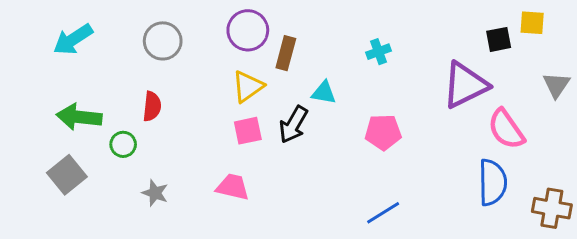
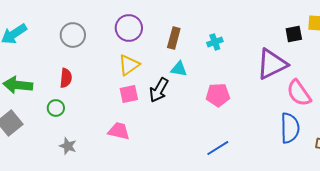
brown rectangle: (286, 53) -> (174, 38), moved
green circle: (123, 144) -> (56, 108), moved
gray star: (155, 193) -> (68, 146), moved

